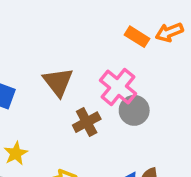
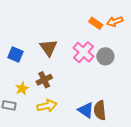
gray circle: (134, 110) -> (105, 56), moved
brown cross: (87, 122) -> (44, 80), moved

